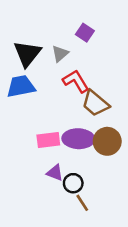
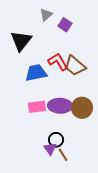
gray triangle: (60, 54) -> (46, 15), moved
blue trapezoid: (21, 86) -> (36, 73), moved
brown trapezoid: (95, 103) -> (75, 66), moved
purple triangle: (55, 173) -> (50, 149), moved, turned 32

